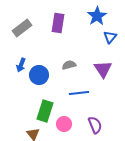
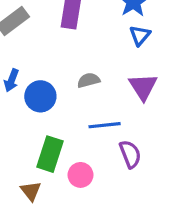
blue triangle: (110, 37) -> (140, 35), moved
purple semicircle: (95, 125) -> (130, 154), moved

